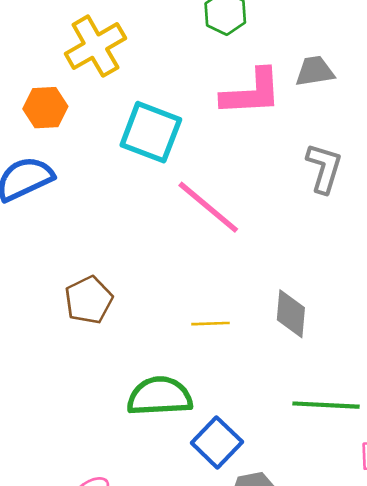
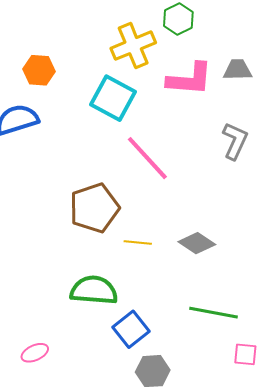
yellow cross: (95, 46) -> (133, 46), moved
brown pentagon: (89, 300) -> (94, 208), moved, size x1.4
gray diamond: (291, 314) -> (197, 243), turned -69

